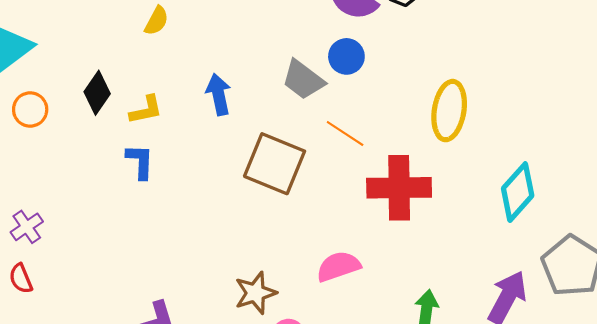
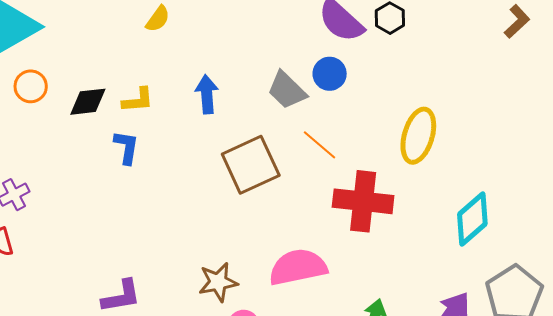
black diamond: (97, 93) -> (88, 102), moved, turned 42
brown square: (275, 164) -> (251, 165), turned 36
pink semicircle: (338, 266) -> (298, 267), size x1.4

